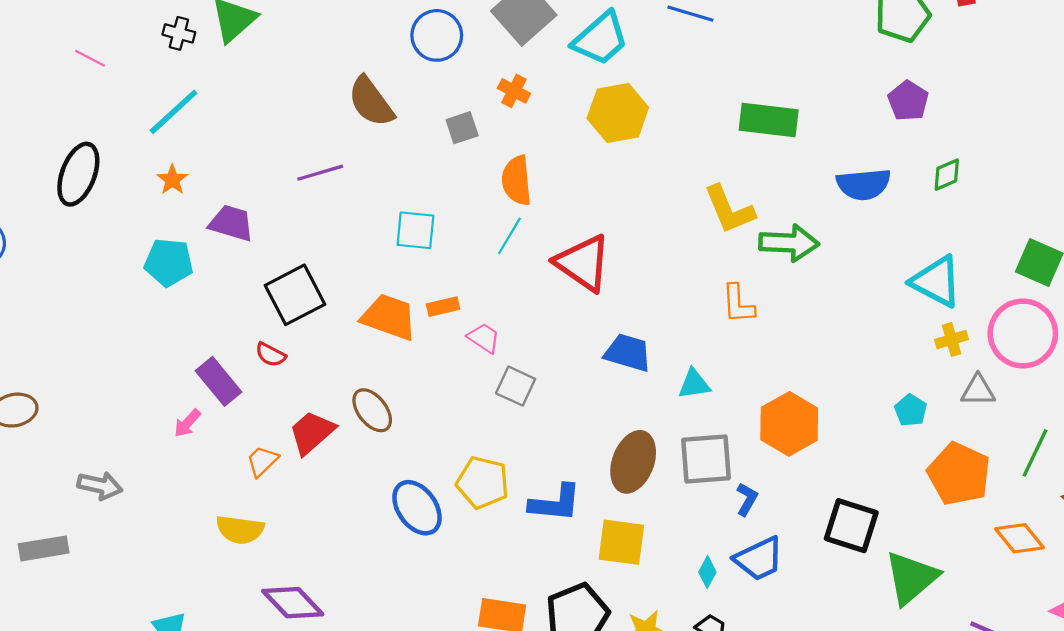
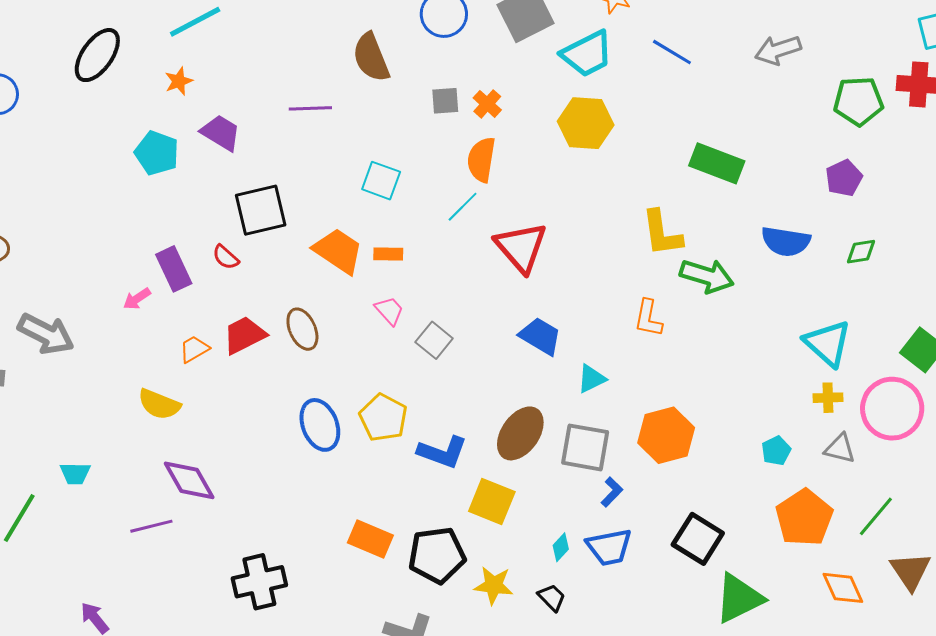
orange cross: (514, 91) -> (487, 104), moved
pink trapezoid: (484, 338) -> (389, 311), moved
cyan triangle: (694, 384) -> (592, 379), turned -32
gray arrow: (100, 486) -> (46, 334), size x1.4

